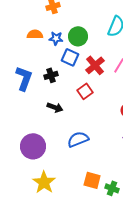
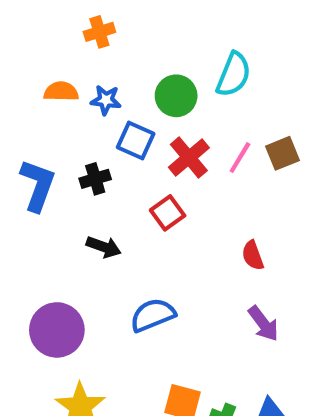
green circle: (78, 36) -> (176, 96), moved

